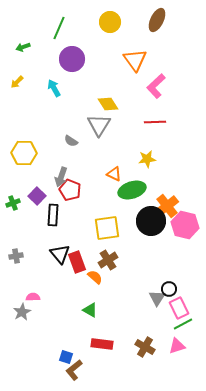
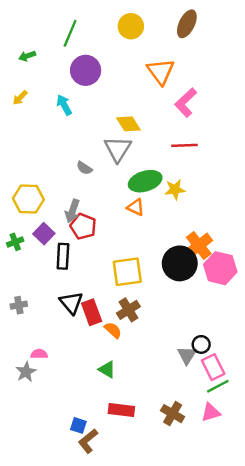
yellow hexagon: (24, 153) -> (28, 199), moved
green ellipse: (132, 190) -> (145, 181), moved

